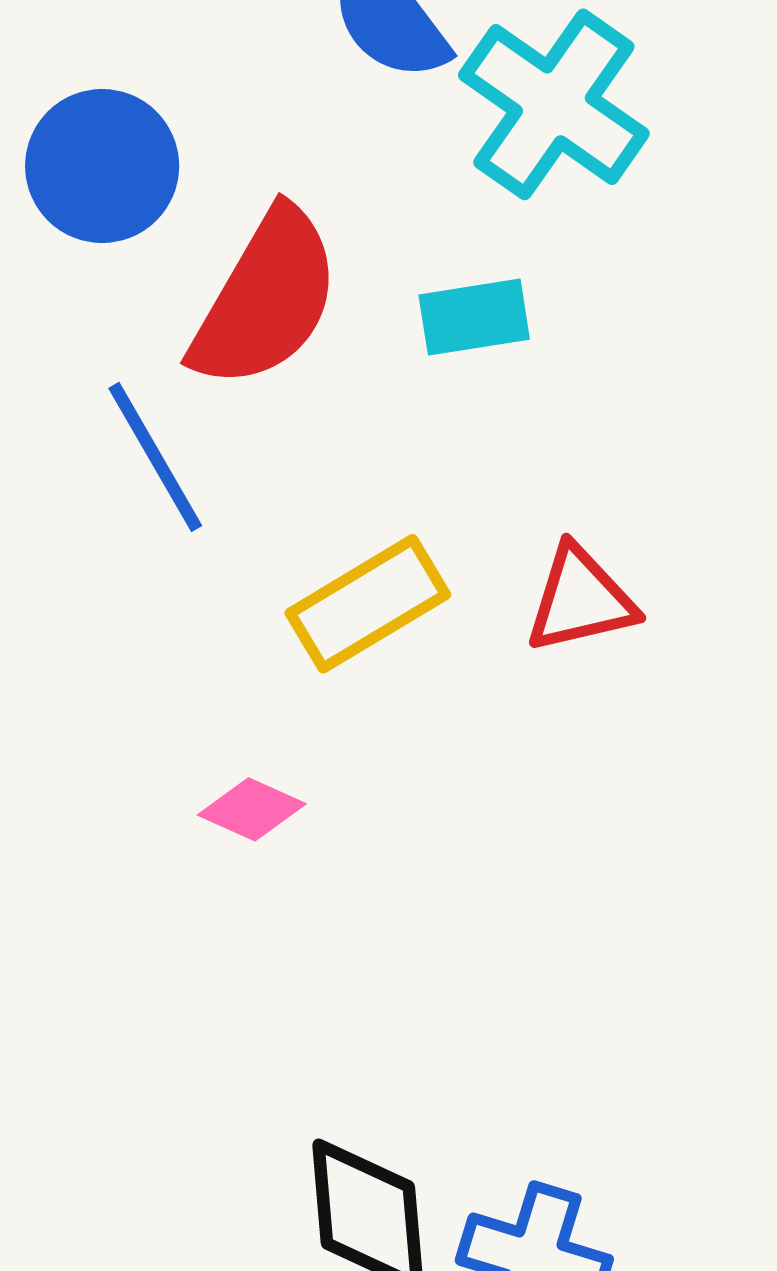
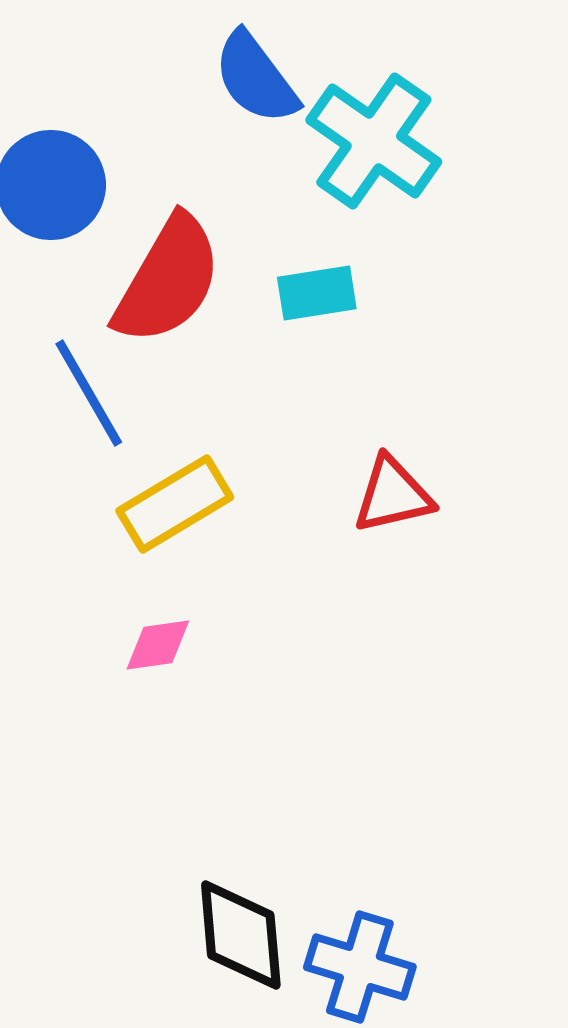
yellow rectangle: (368, 604) -> (175, 504), moved
pink diamond: (252, 809) -> (158, 645), turned -32

